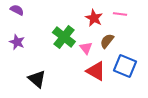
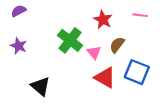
purple semicircle: (17, 10) -> (19, 11), turned -56
pink line: (120, 14) -> (140, 15), moved

